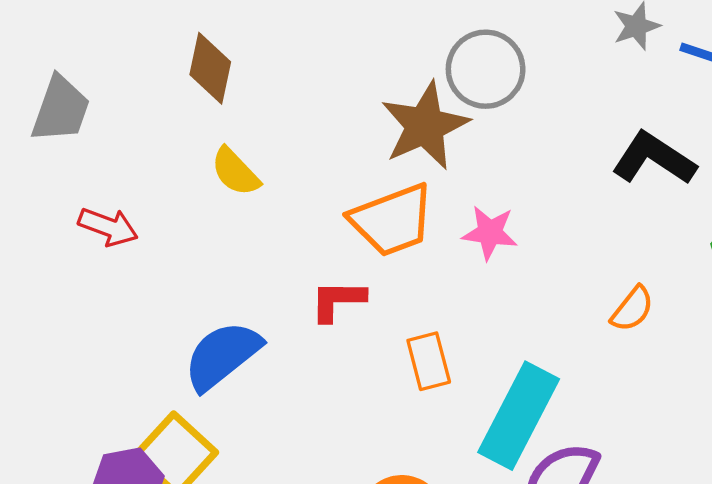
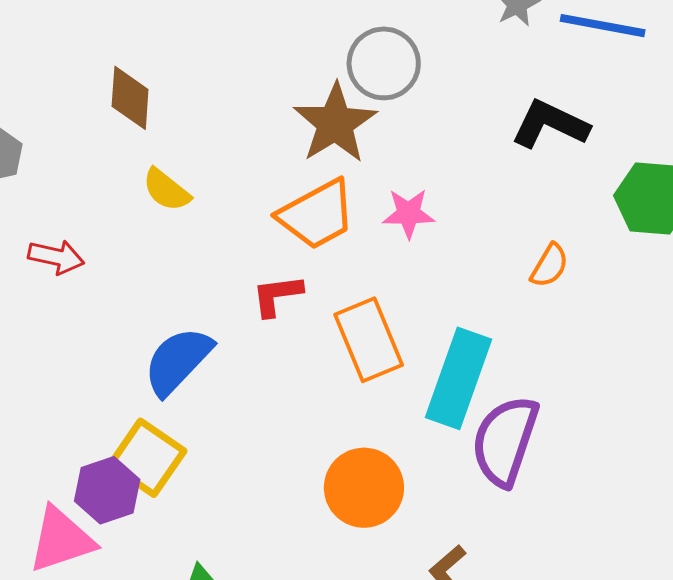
orange rectangle: (429, 361) -> (369, 340), size x1.5

